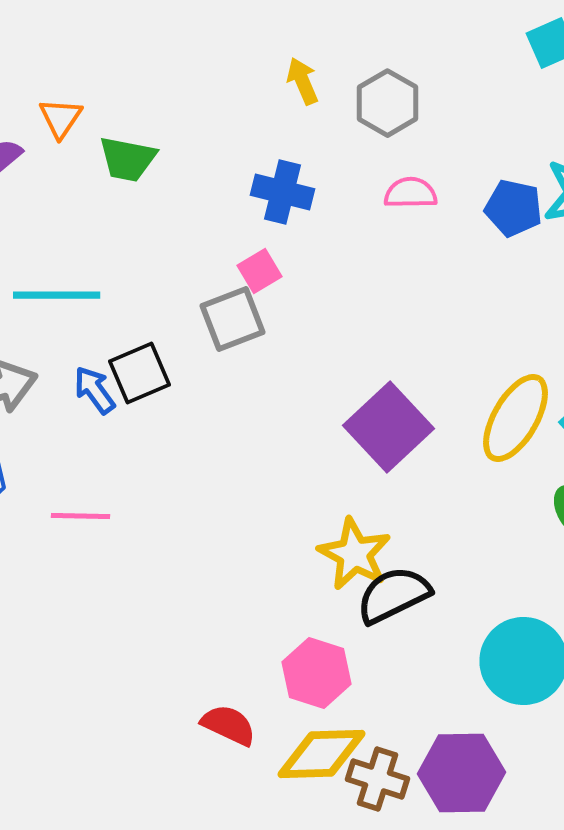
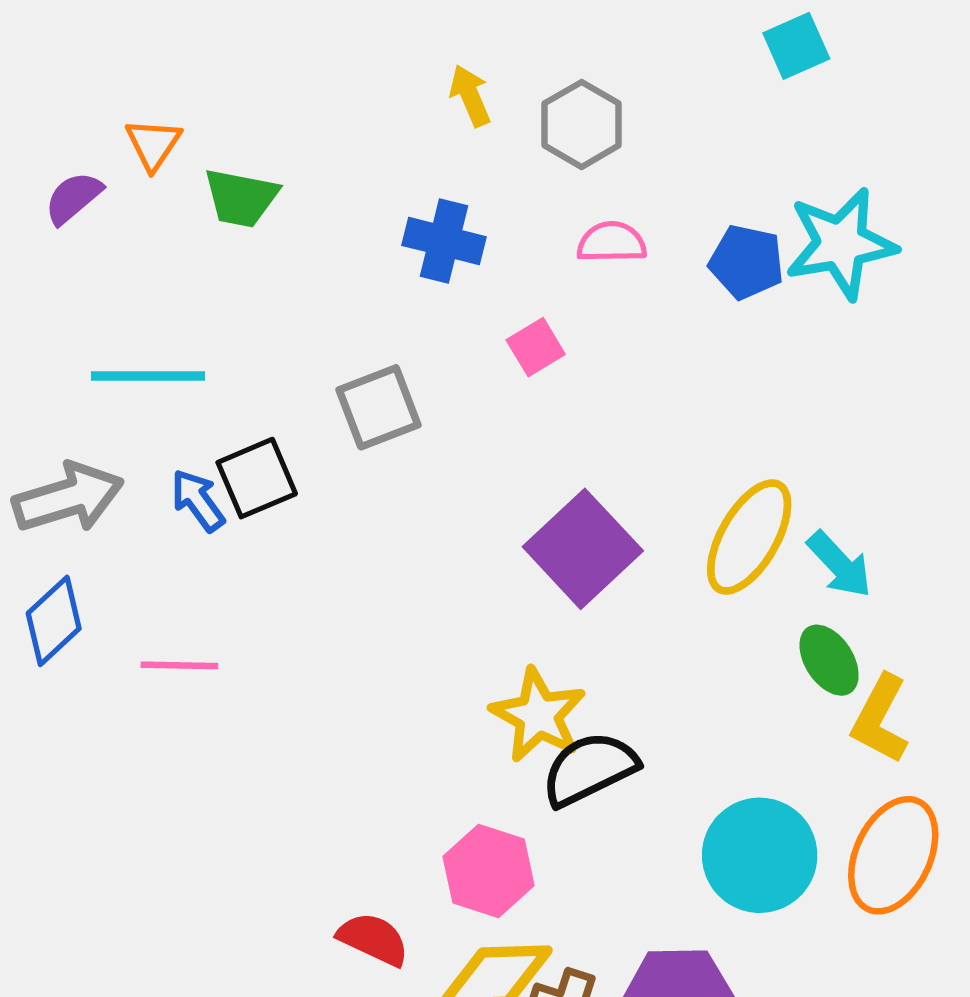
pink square: (260, 271) -> (536, 347), moved

